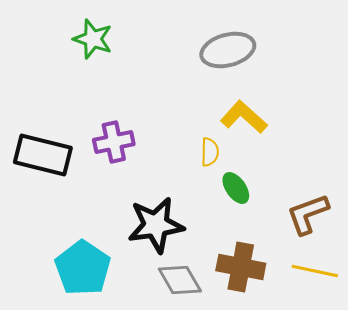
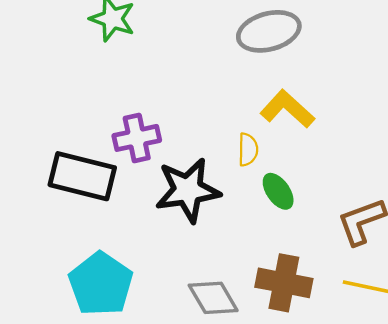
black rectangle: (43, 155) -> (82, 176), moved
black star: (156, 225) -> (188, 190), moved

